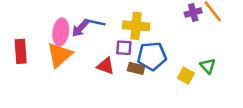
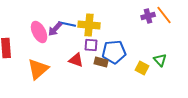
yellow cross: (136, 26) -> (89, 25), moved
pink ellipse: (61, 32) -> (39, 32), turned -35
orange triangle: (60, 55) -> (38, 69), moved

